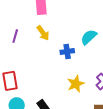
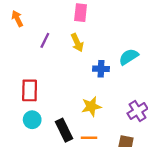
yellow star: (76, 84) -> (91, 107), moved

